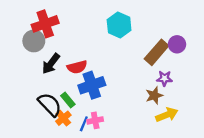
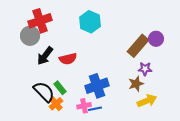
cyan hexagon: (119, 25) -> (90, 22), moved
blue cross: (92, 85) -> (97, 86), moved
blue line: (84, 124) -> (95, 109), moved, turned 56

